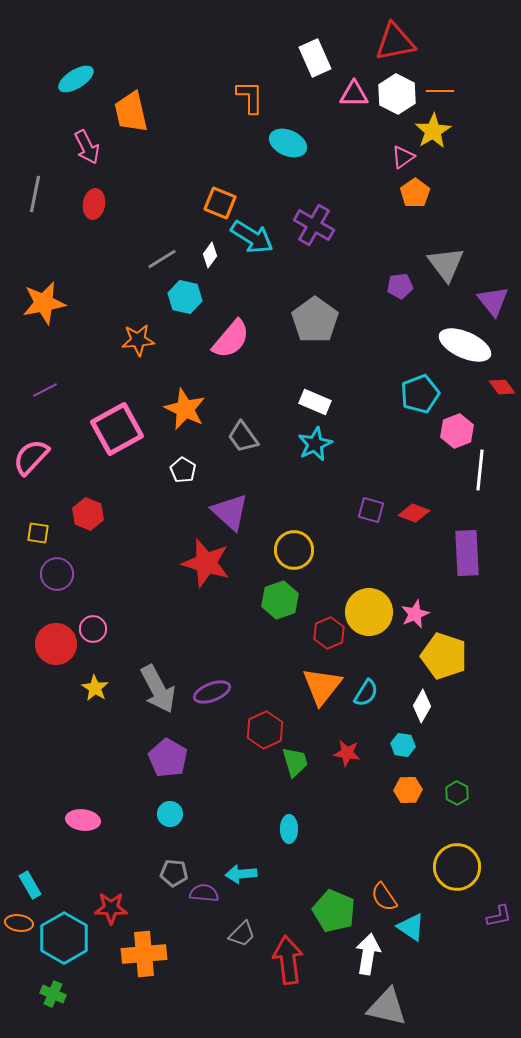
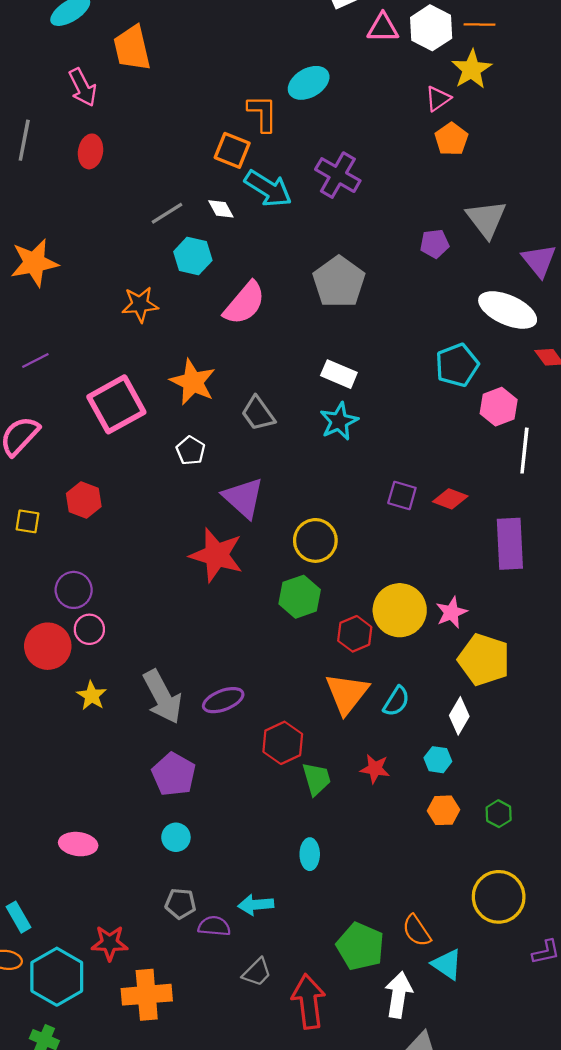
orange L-shape: (250, 97) -> (263, 113), moved
cyan ellipse: (288, 143) -> (309, 83), turned -54
white diamond: (210, 255) -> (221, 209), turned -65
purple circle: (57, 574) -> (74, 590), moved

